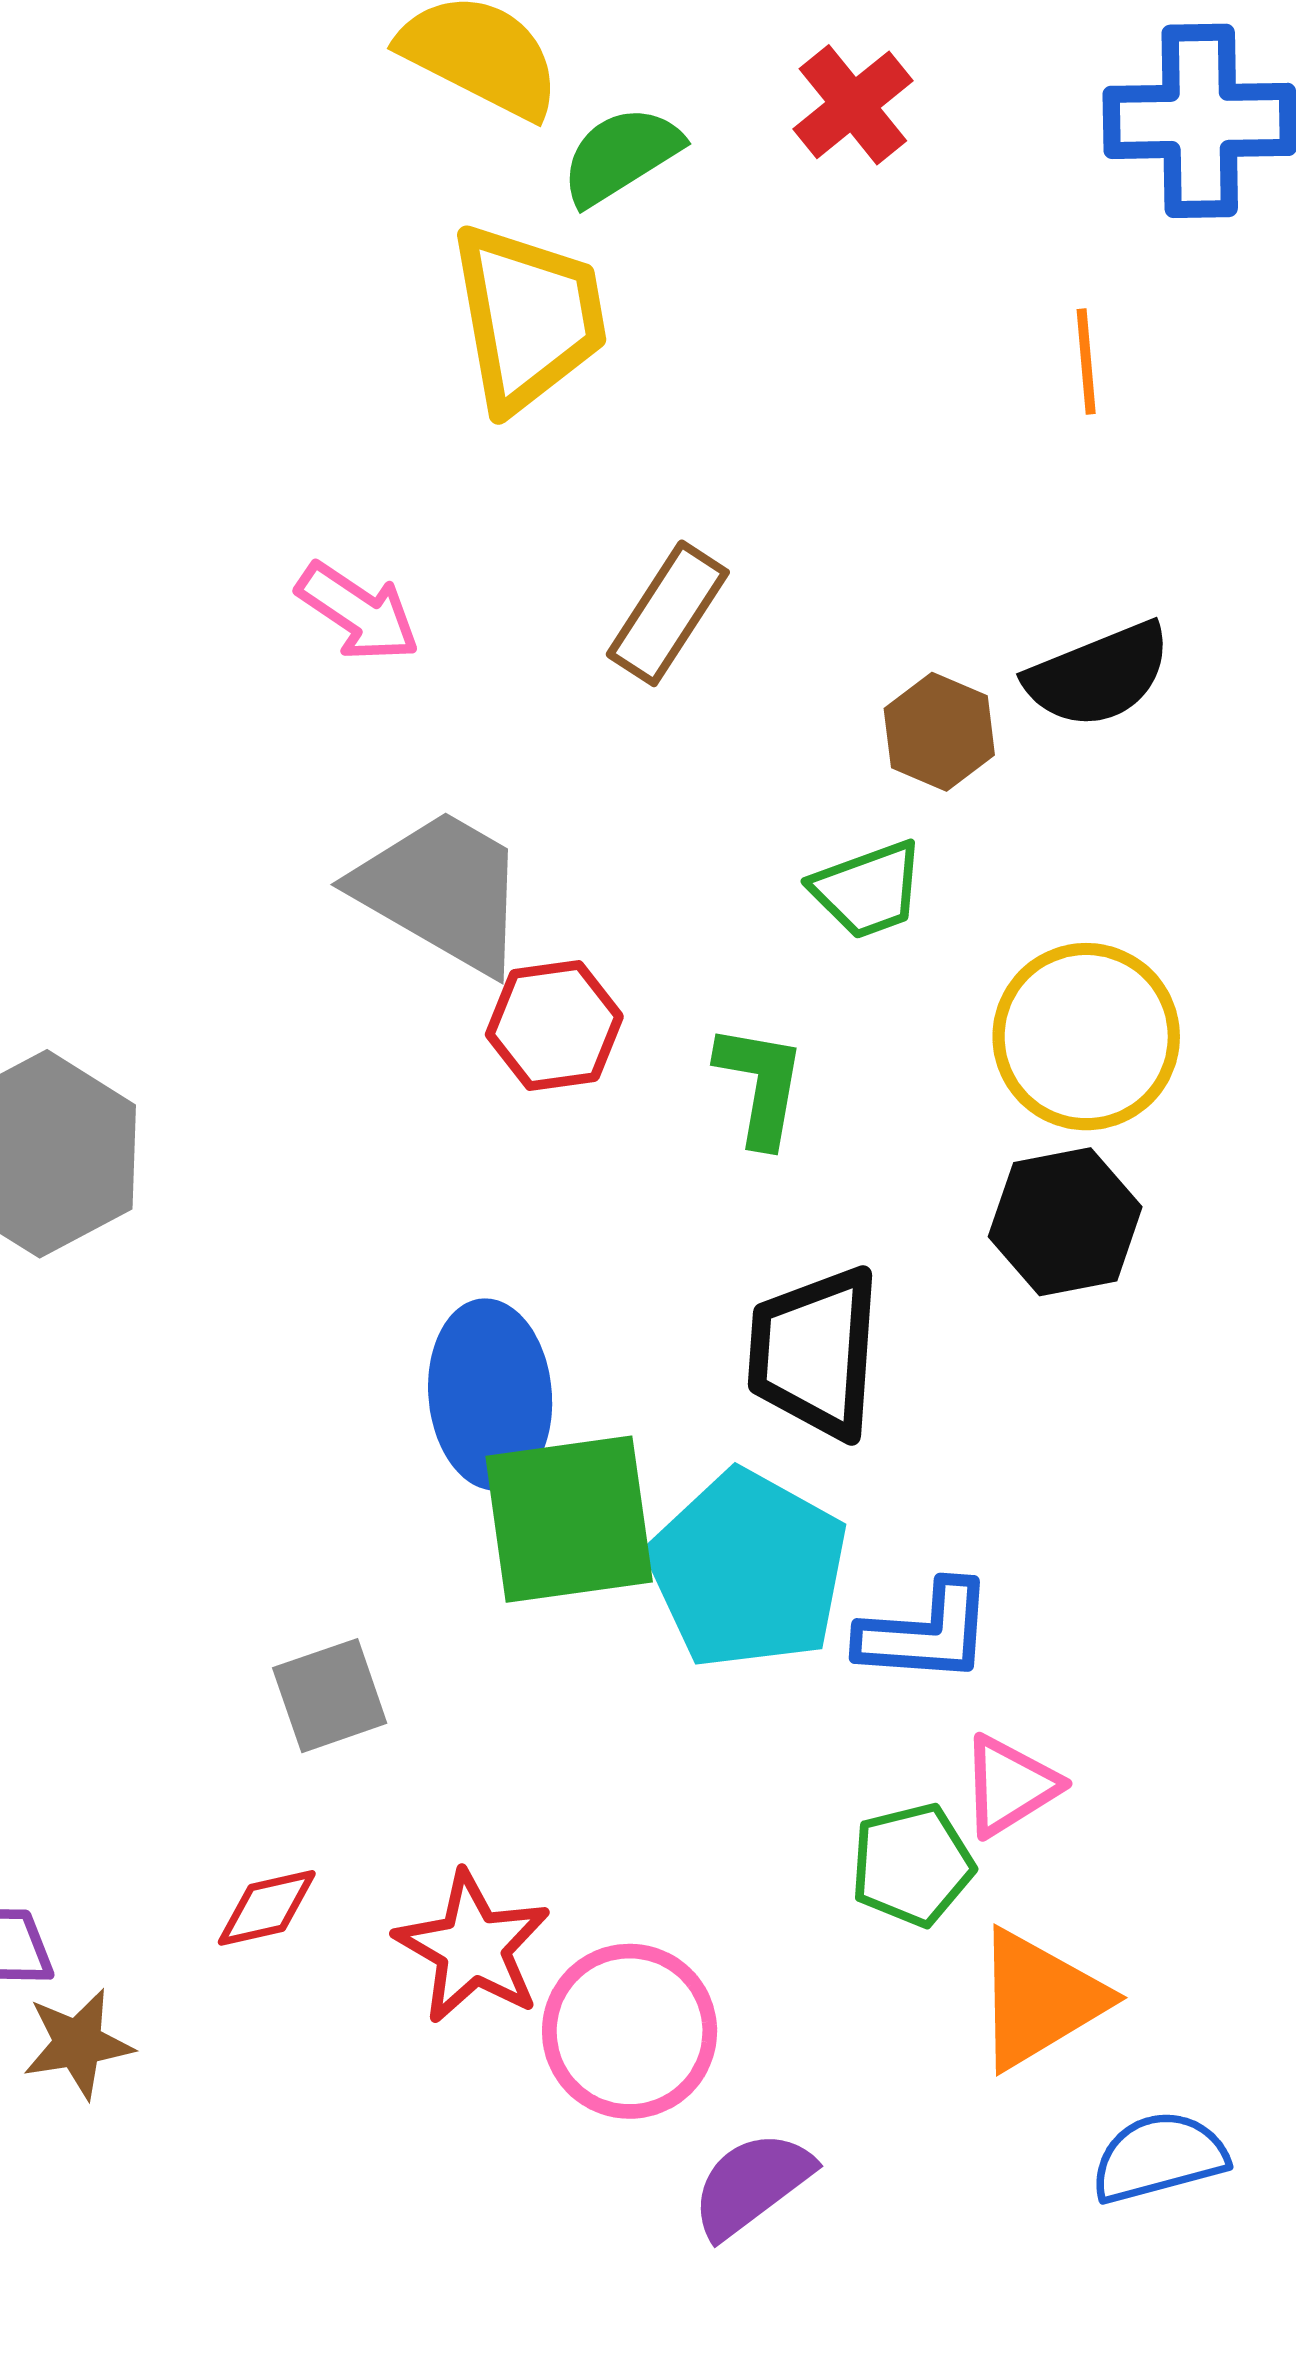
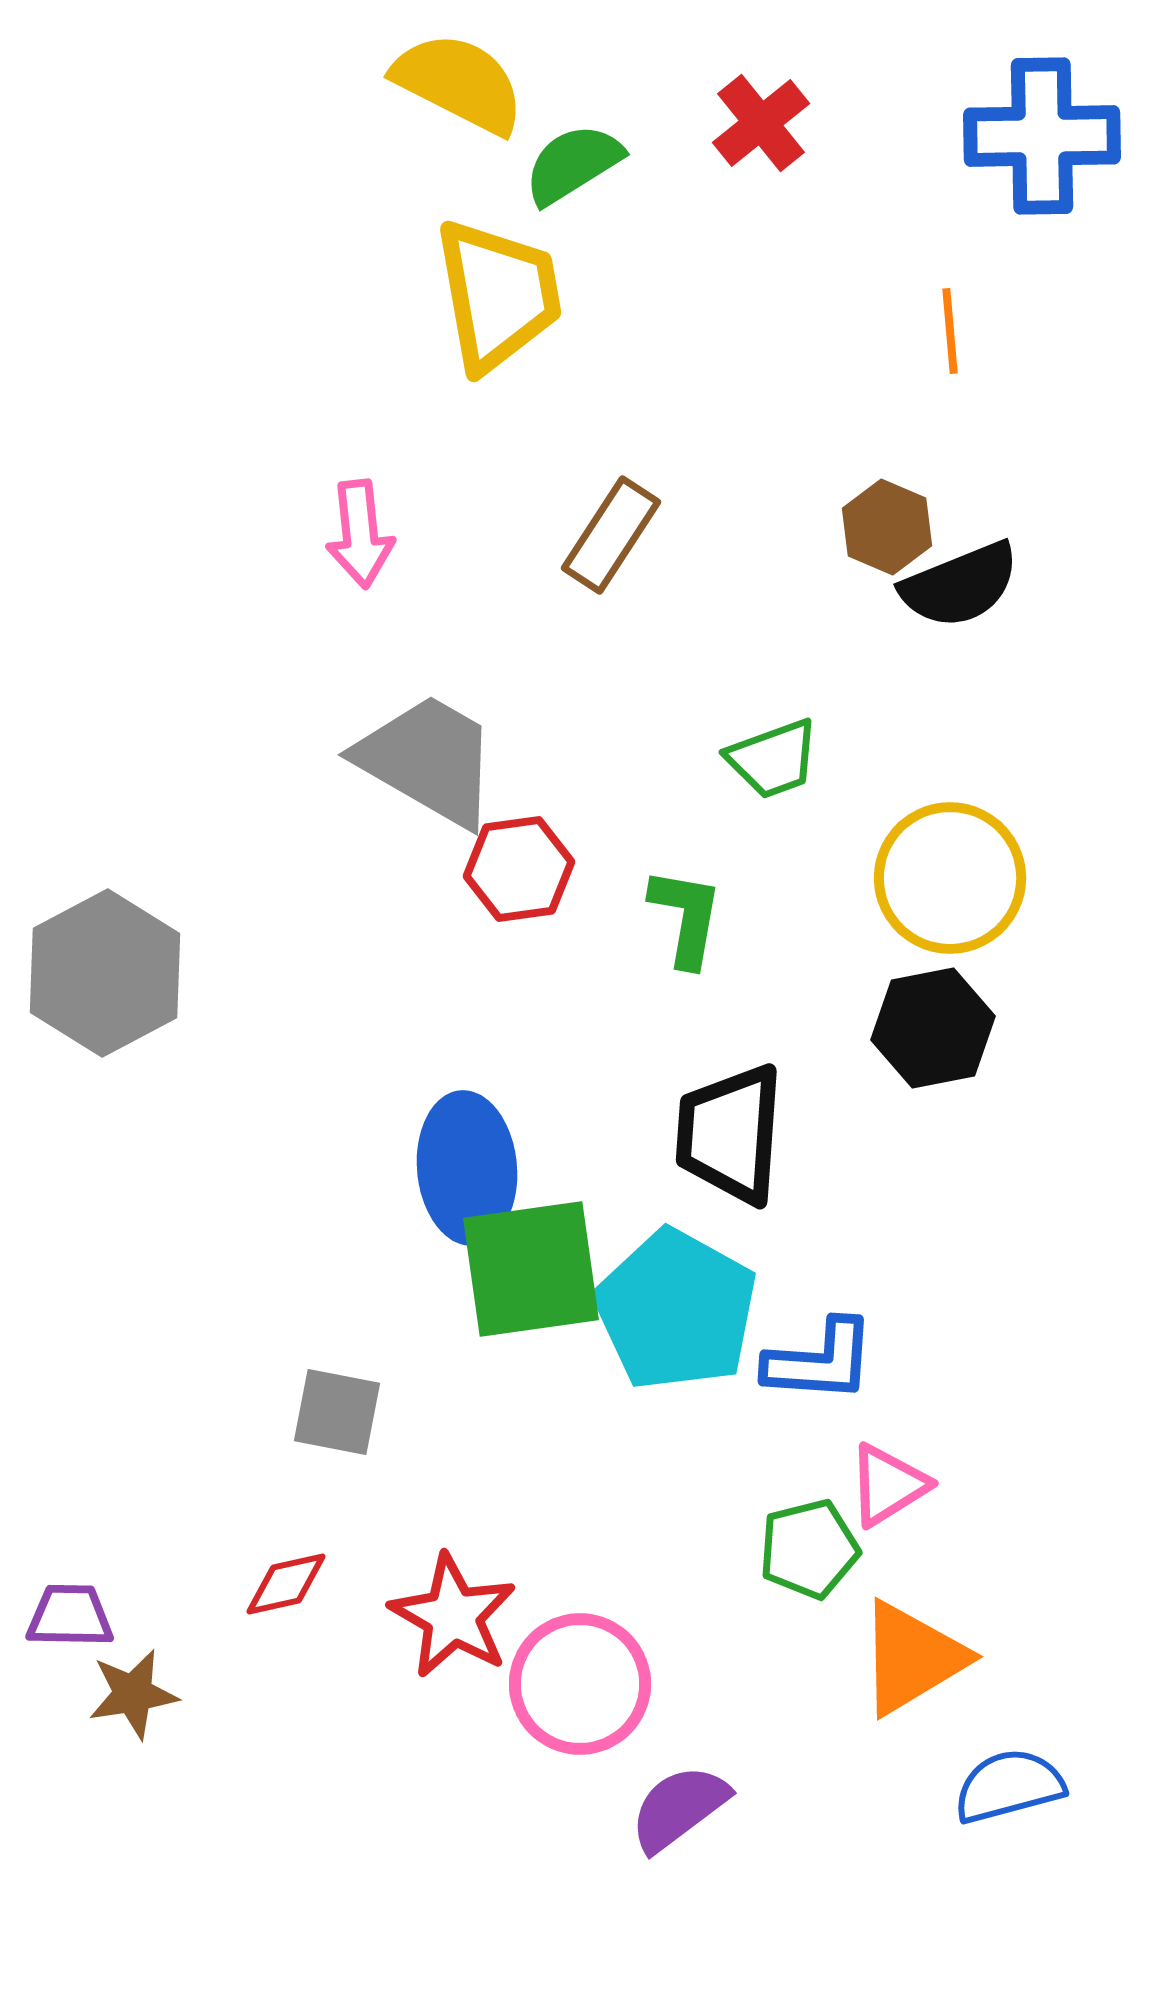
pink arrow: (358, 612) -> (360, 534), turned 50
brown hexagon: (939, 732) -> (887, 527), moved
gray square: (330, 1696) -> (337, 1412), turned 30

